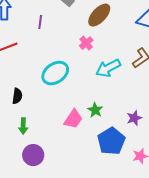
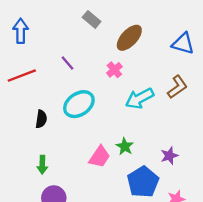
purple line: (40, 22) -> (68, 63), moved, turned -48
black semicircle: (17, 96) -> (41, 119), moved

